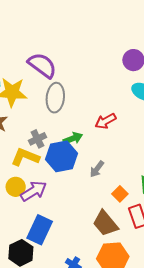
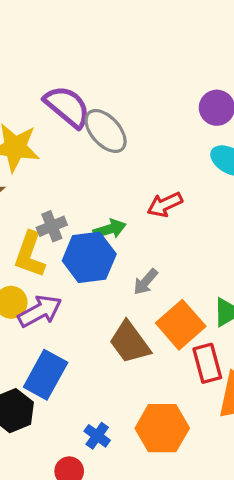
gray ellipse: (55, 98) -> (106, 131), moved, turned -52
yellow L-shape: (25, 157) -> (30, 255), turned -96
orange square: (120, 194) -> (181, 325), size x1.8
brown trapezoid: (105, 223) -> (130, 342), moved

